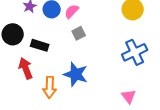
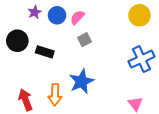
red arrow: (26, 68) -> (25, 100), moved
blue star: (76, 74) -> (81, 81), turned 30

